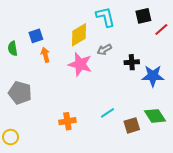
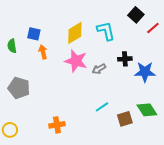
black square: (143, 16) -> (136, 15), turned -35
cyan L-shape: (105, 17) -> (106, 31), moved
blue square: (36, 36) -> (34, 34), turned 32
gray arrow: (104, 50) -> (99, 69), moved
orange cross: (67, 121) -> (57, 125), moved

